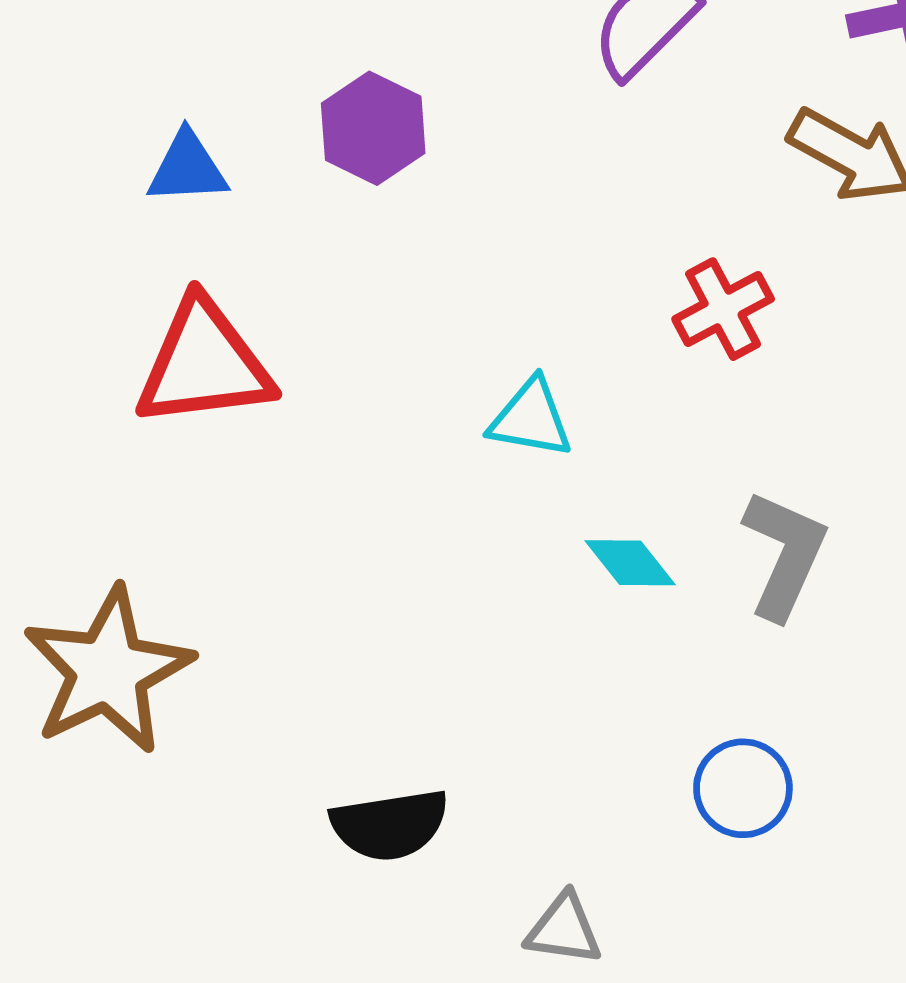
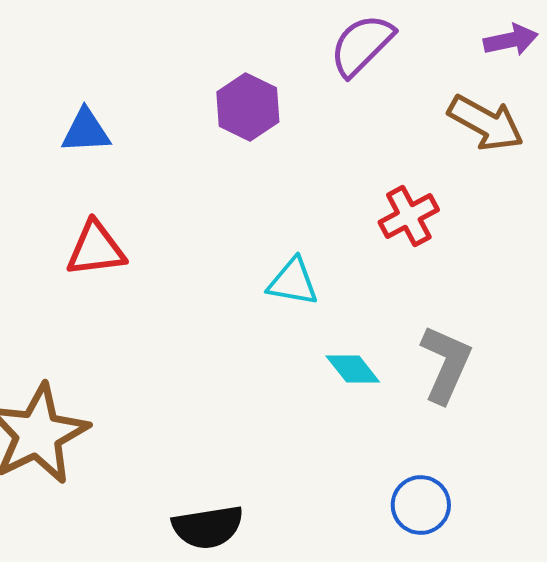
purple hexagon: (373, 128) -> (248, 107), moved
red triangle: (204, 364) -> (96, 249), size x0.7

